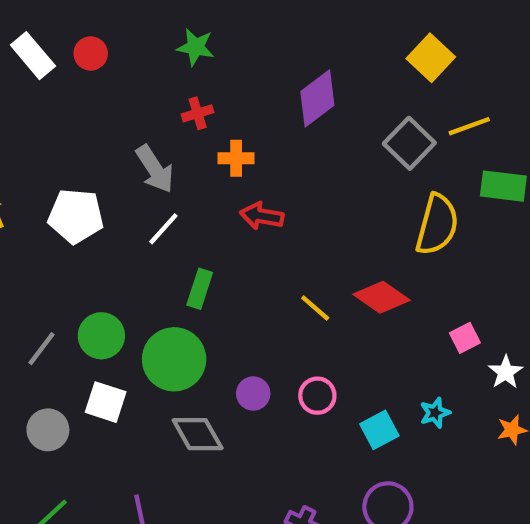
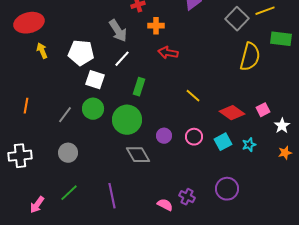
red diamond: (382, 297) -> (232, 113), moved
white square: (106, 402) -> (95, 80), moved
cyan square: (379, 430) -> (223, 142), moved

